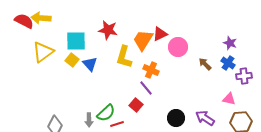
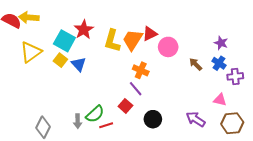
red star: (108, 30) -> (84, 30), moved, turned 30
cyan square: (76, 41) -> (64, 41), turned 30
yellow L-shape: (124, 57) -> (112, 41), moved
black circle: (176, 118) -> (153, 119), moved

